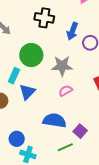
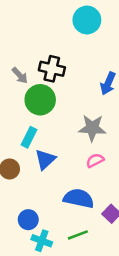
black cross: (44, 18) -> (52, 69), moved
green circle: (31, 55) -> (40, 100), moved
green line: (65, 147) -> (78, 235), moved

